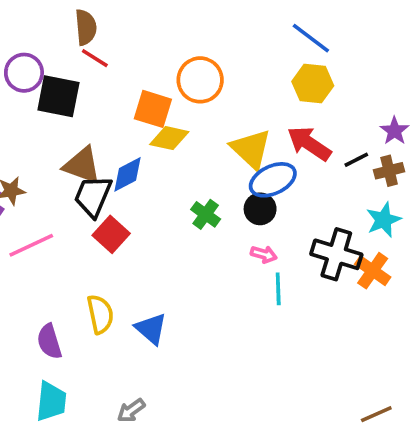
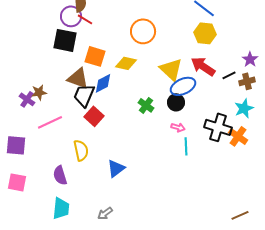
purple circle: (24, 73) -> (71, 16), moved
orange square: (153, 109) -> (95, 56), moved
yellow semicircle: (100, 314) -> (81, 150), moved
blue triangle: (151, 329) -> (116, 168), turned 42

